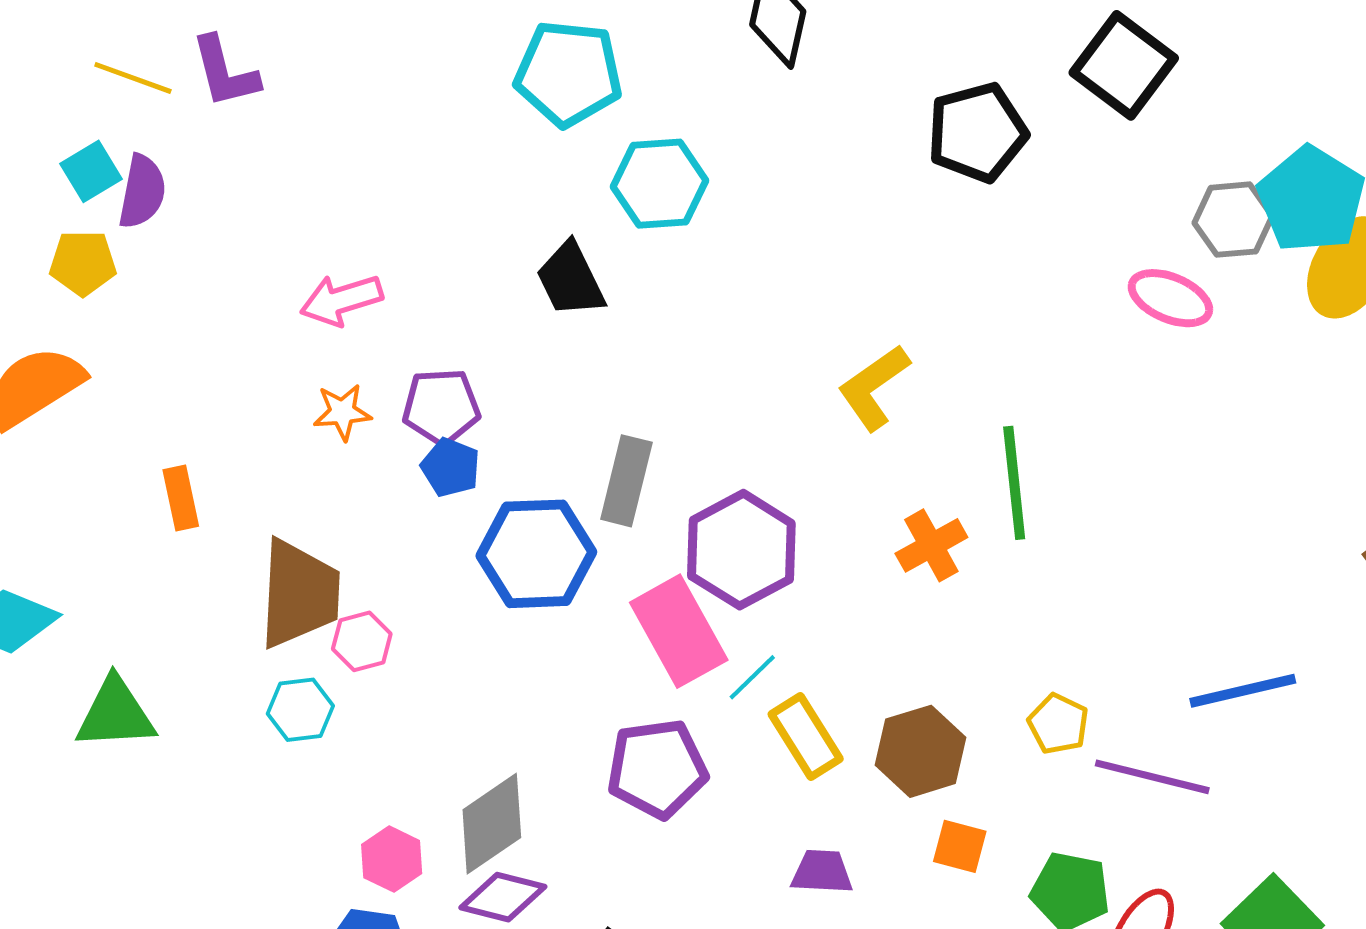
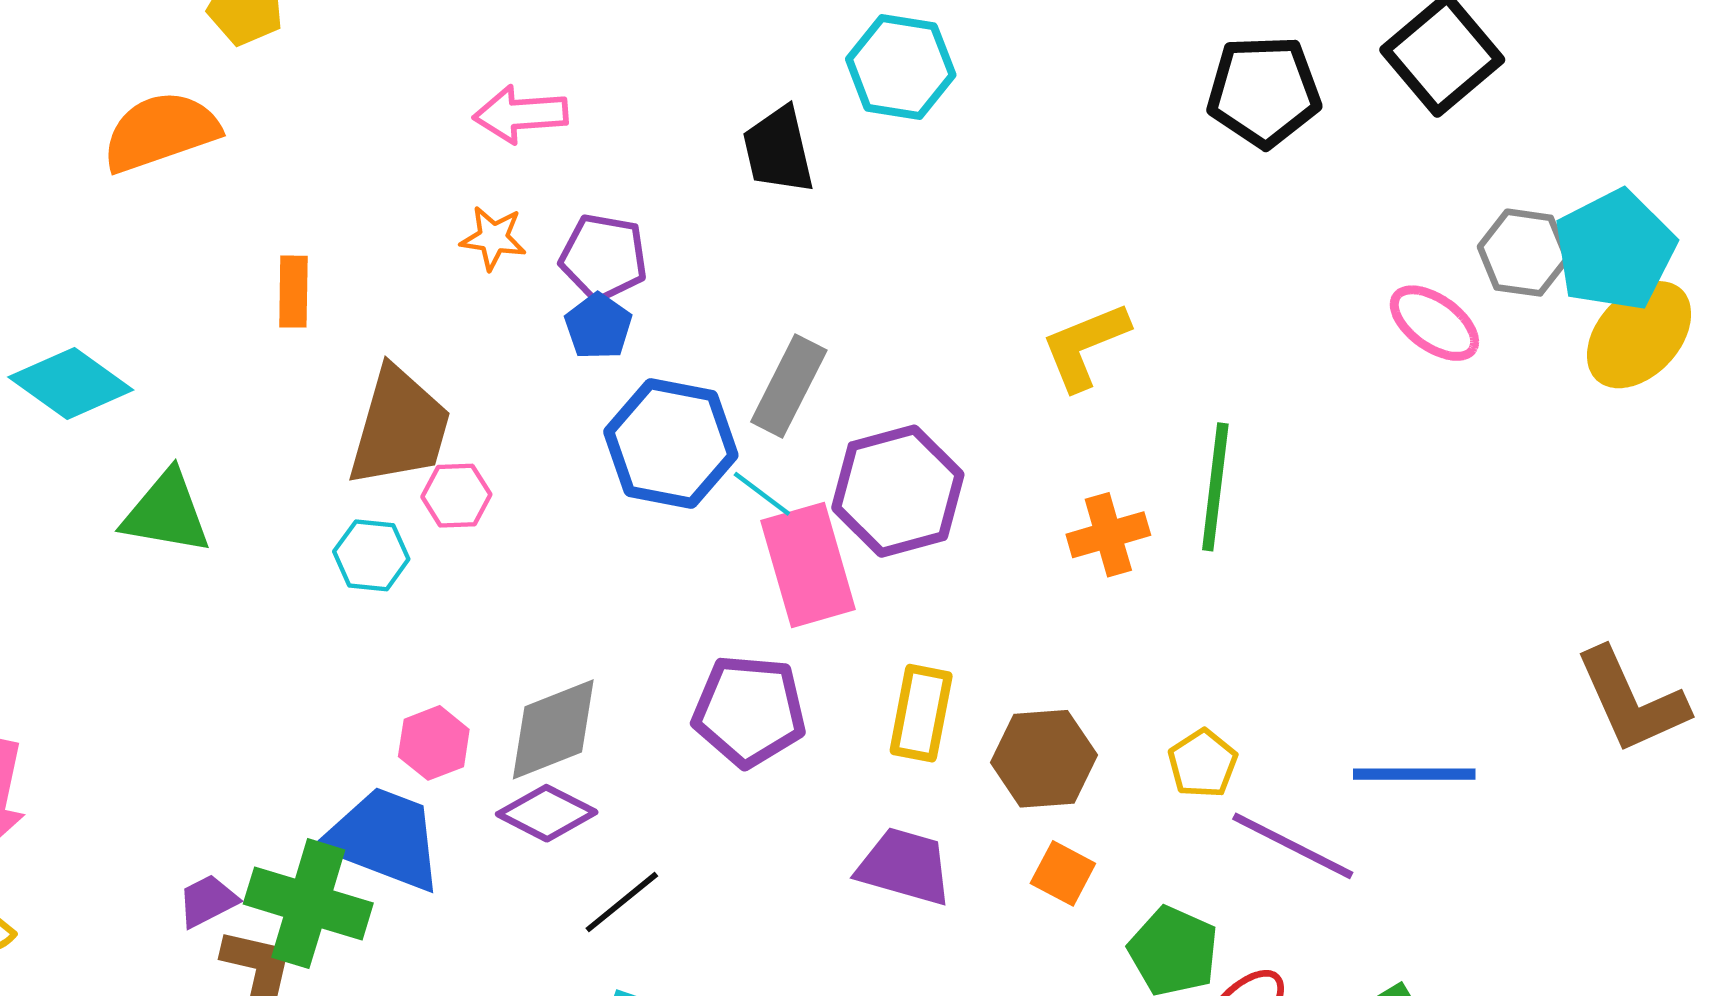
cyan line: (752, 677) -> (762, 494), moved, turned 68
yellow rectangle: (806, 737) -> (921, 713), turned 30
purple trapezoid: (822, 872) -> (905, 866), size x1.4

